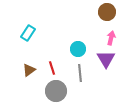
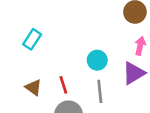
purple triangle: (106, 59) -> (134, 73), turned 30
brown triangle: (29, 70) -> (33, 87), turned -48

